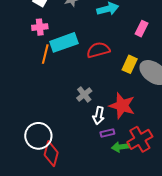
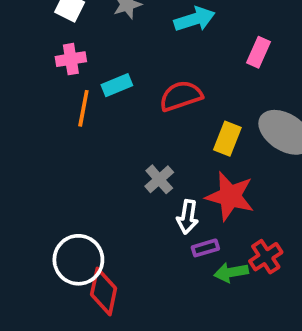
cyan rectangle: (64, 42) -> (117, 85), size x0.6
yellow rectangle: (130, 64) -> (227, 139), moved
red cross: (140, 139) -> (266, 257), size x0.7

